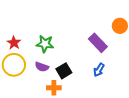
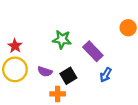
purple rectangle: (98, 43) -> (93, 51), moved
green star: (45, 44) -> (62, 39), moved

